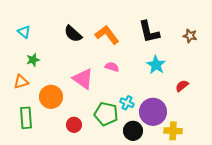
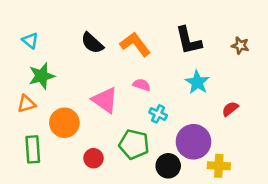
green star: (33, 60) -> (42, 76), size x1.5
cyan cross: (127, 103) -> (158, 114), moved

